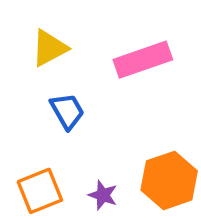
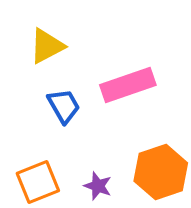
pink rectangle: (143, 60) -> (128, 85), moved

